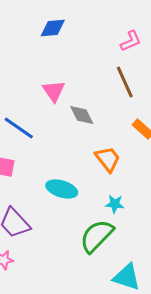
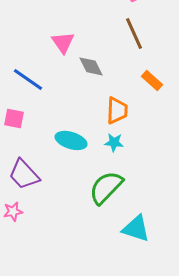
orange trapezoid: (108, 159) -> (117, 110), turned 40
cyan star: (115, 204) -> (114, 142), moved

